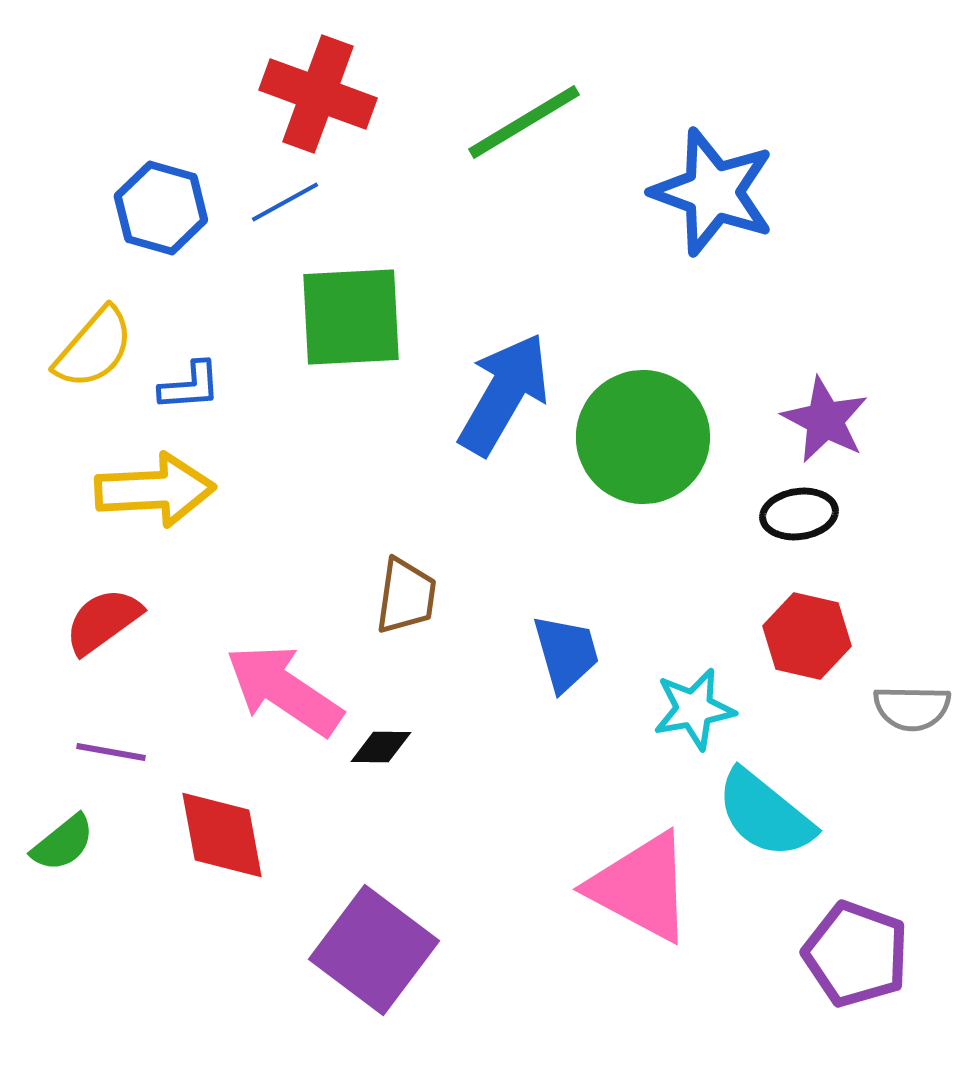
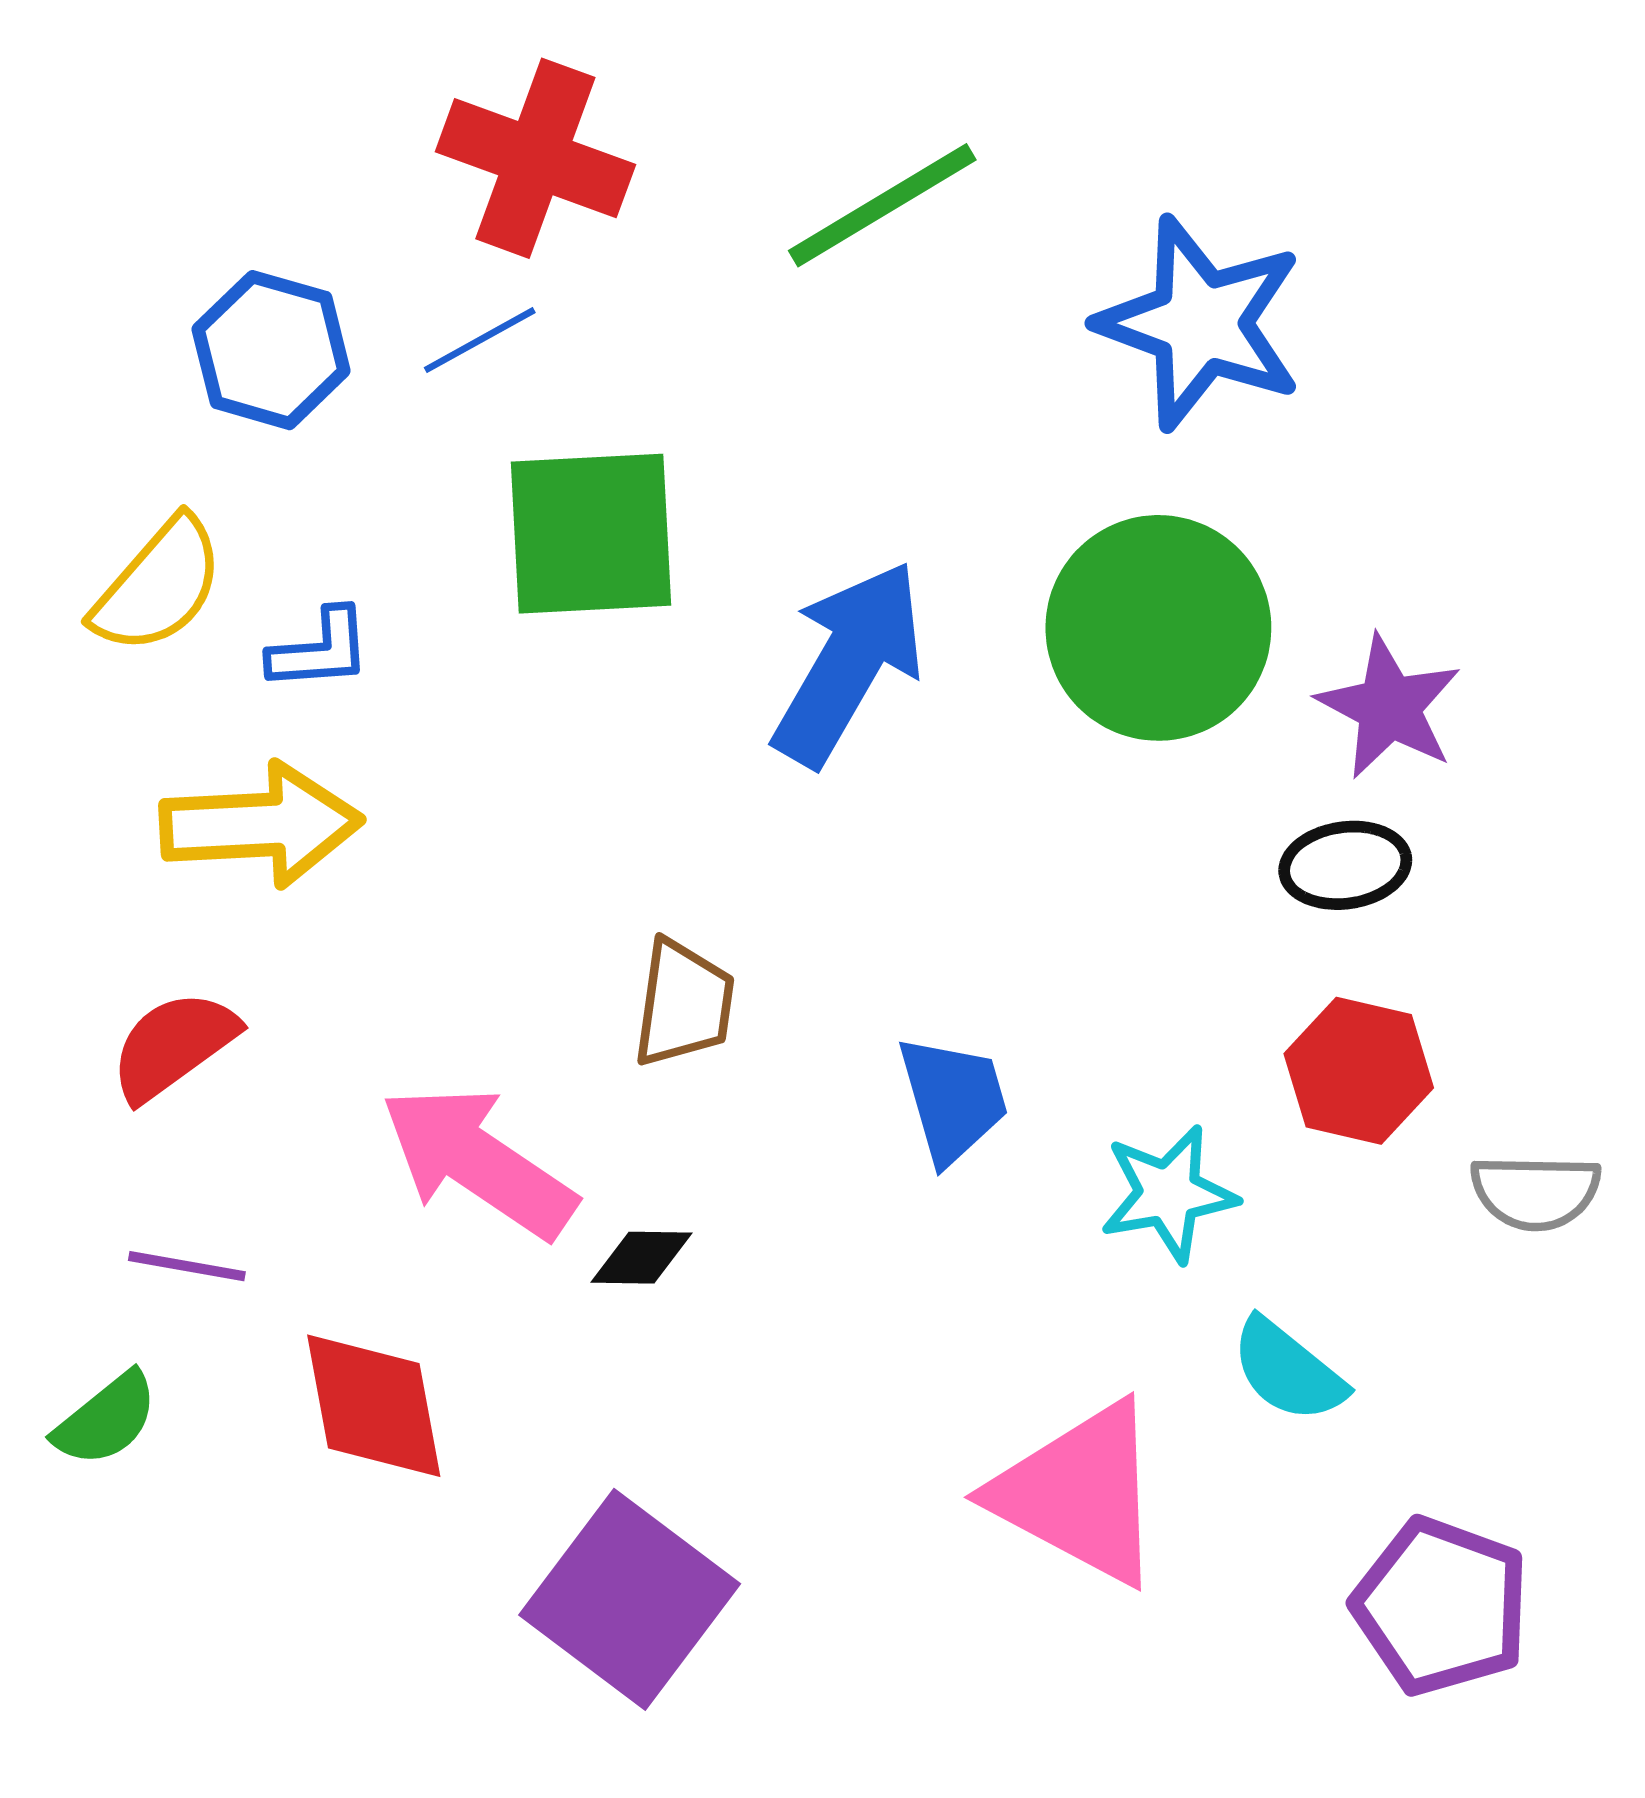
green circle: (643, 437) -> (1158, 628), moved
cyan semicircle: (765, 814) -> (1288, 1370), size x0.7

